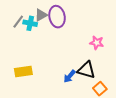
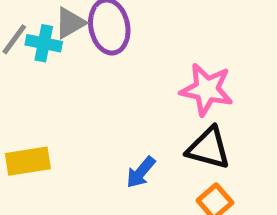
pink star: (97, 43) -> (207, 89), size x1.5
black triangle: (86, 70) -> (208, 148), moved

